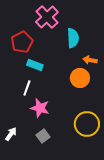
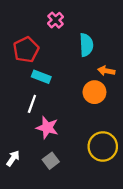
pink cross: (47, 17) -> (56, 20), size x0.6

